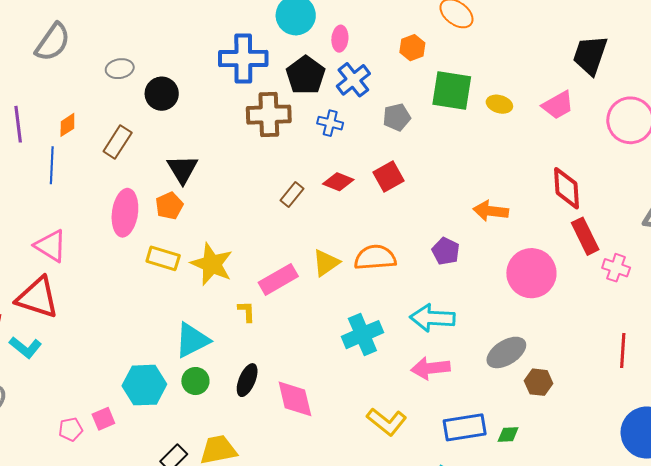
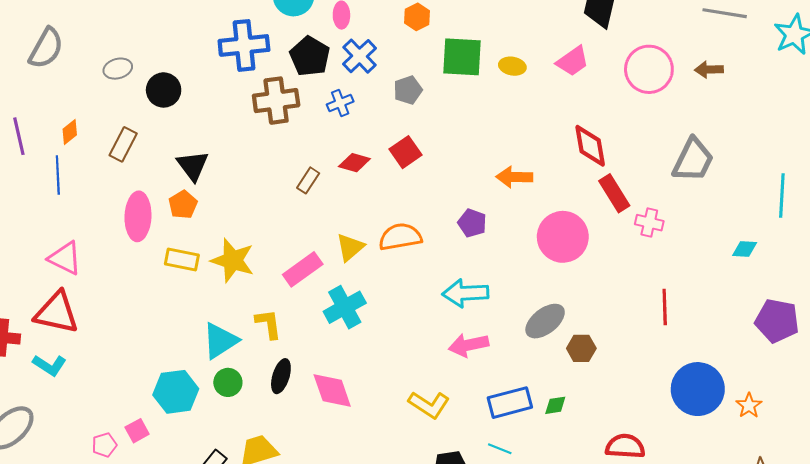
blue cross: (330, 123) -> (340, 103), turned -30
yellow L-shape: (247, 311) -> (268, 324), moved, size x1.4
cyan cross: (362, 335) -> (345, 307), moved

